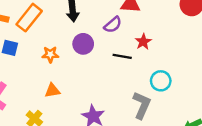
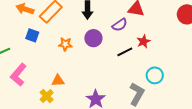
black line: (122, 56) -> (125, 52), turned -42
orange triangle: (52, 90) -> (58, 80), moved

